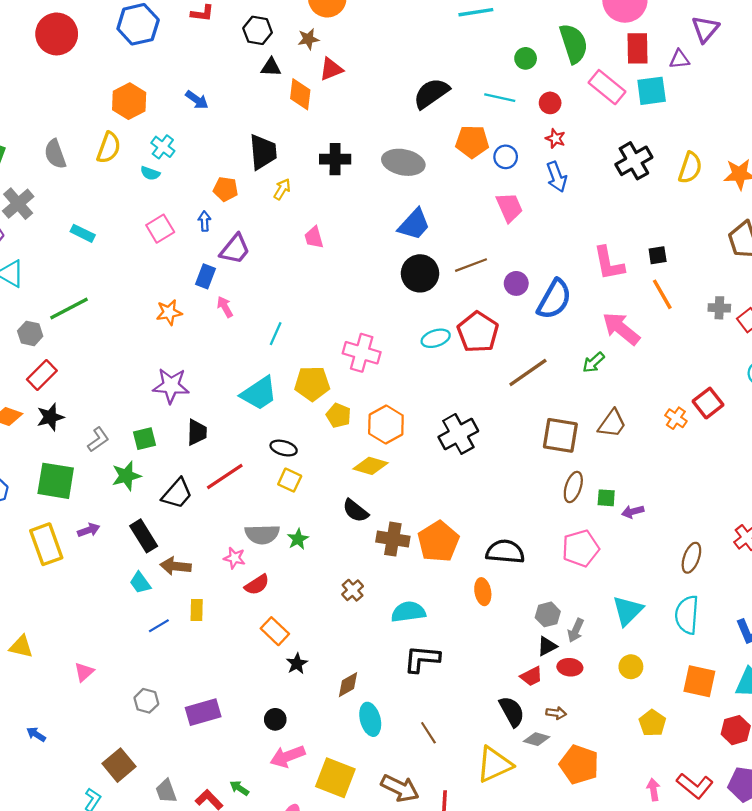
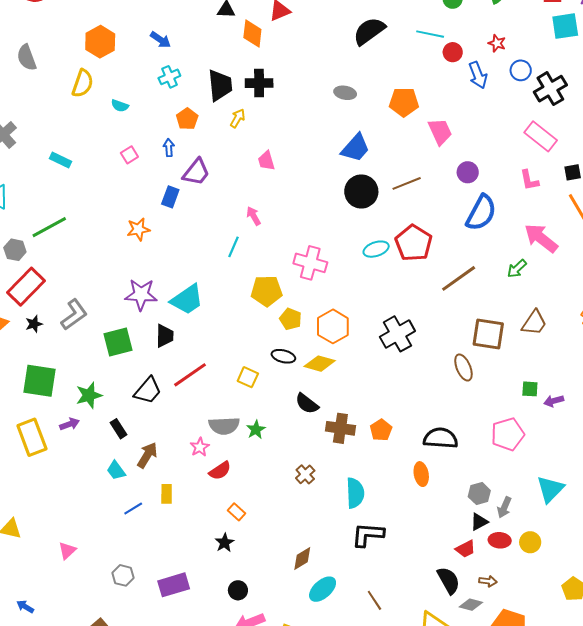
pink rectangle: (607, 87) -> (541, 136), moved
red circle: (550, 103) -> (453, 52), moved
red star: (555, 138) -> (497, 43), moved
orange pentagon: (472, 142) -> (404, 102), moved
cyan cross: (163, 147) -> (169, 77), moved, turned 30
gray semicircle: (55, 154) -> (27, 58), moved
blue circle: (506, 157) -> (521, 70), moved
black cross: (335, 159) -> (259, 83), moved
gray ellipse: (403, 162) -> (345, 93), size x0.6
blue arrow: (557, 177) -> (478, 75), moved
orange pentagon: (226, 189) -> (187, 119), turned 30
pink square: (160, 229) -> (129, 155), size x0.7
pink L-shape: (609, 263) -> (529, 180), size x0.7
purple circle: (516, 283) -> (468, 172), moved
pink arrow: (225, 307) -> (254, 216), moved
red rectangle: (42, 375) -> (26, 287), size x1.4
cyan trapezoid: (259, 393) -> (187, 299), moved
black star: (50, 417) -> (34, 324), size x0.7
green square: (144, 439) -> (118, 342), size x1.4
gray L-shape: (98, 440) -> (74, 315), moved, size x1.4
black ellipse: (284, 448) -> (283, 356), moved
green star: (126, 476) -> (89, 395), moved
brown ellipse: (573, 487) -> (463, 368), moved, turned -40
black rectangle: (144, 536) -> (119, 429), size x0.7
orange pentagon: (438, 542) -> (381, 430), size x0.6
pink star: (234, 558) -> (200, 447), turned 30
brown arrow: (176, 566) -> (147, 455), turned 116
cyan semicircle: (408, 612) -> (355, 493), turned 96
orange rectangle: (275, 631) -> (237, 512), size x0.7
black star: (297, 664) -> (225, 543), moved
yellow circle: (631, 667) -> (530, 542), moved
cyan ellipse: (370, 719) -> (323, 589), turned 64

